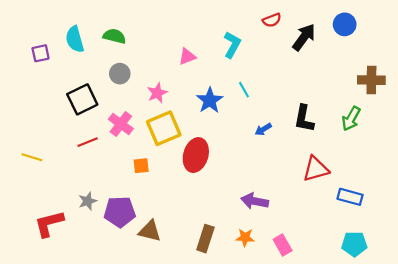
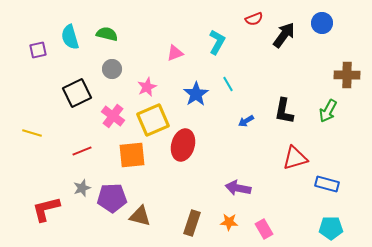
red line: (88, 142) -> (82, 151), moved
yellow line: (32, 157) -> (32, 133), moved
orange square: (141, 166) -> (132, 155), size x1.8

